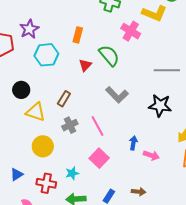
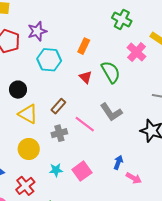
red triangle: (85, 65) -> (86, 77), turned -40
pink line: (97, 126) -> (85, 124), moved, turned -35
cyan star: (72, 173) -> (56, 170), moved
red cross: (46, 183) -> (25, 186), turned 30

